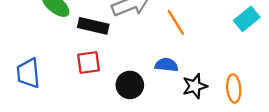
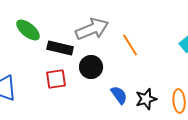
blue semicircle: (166, 65) -> (119, 95), moved, turned 48
black circle: (130, 85) -> (91, 67), moved

